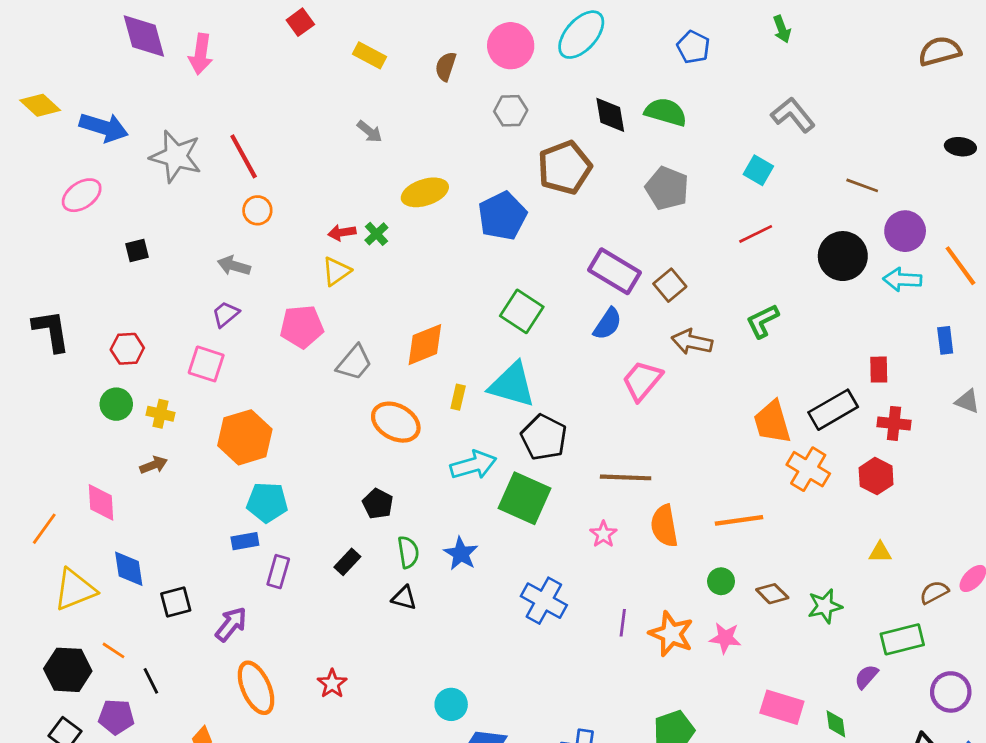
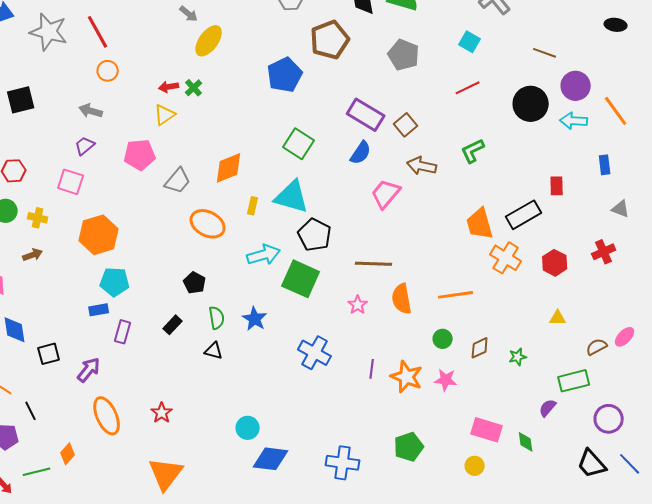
yellow ellipse: (425, 192) -> (209, 41), moved, turned -36
black square: (137, 250) -> (21, 100), size x1.6
red cross: (894, 423) -> (604, 252), moved, turned -30
brown diamond: (772, 594) -> (480, 348), turned -70
green star: (825, 606) -> (518, 357), size x0.7

